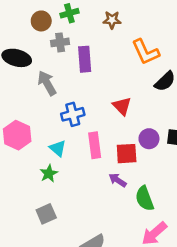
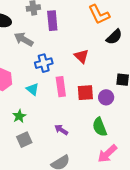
gray arrow: (47, 83) -> (24, 39), turned -30
purple circle: (149, 139) -> (106, 97), moved
green star: (49, 174) -> (19, 116), moved
purple arrow: (118, 180) -> (61, 130), moved

